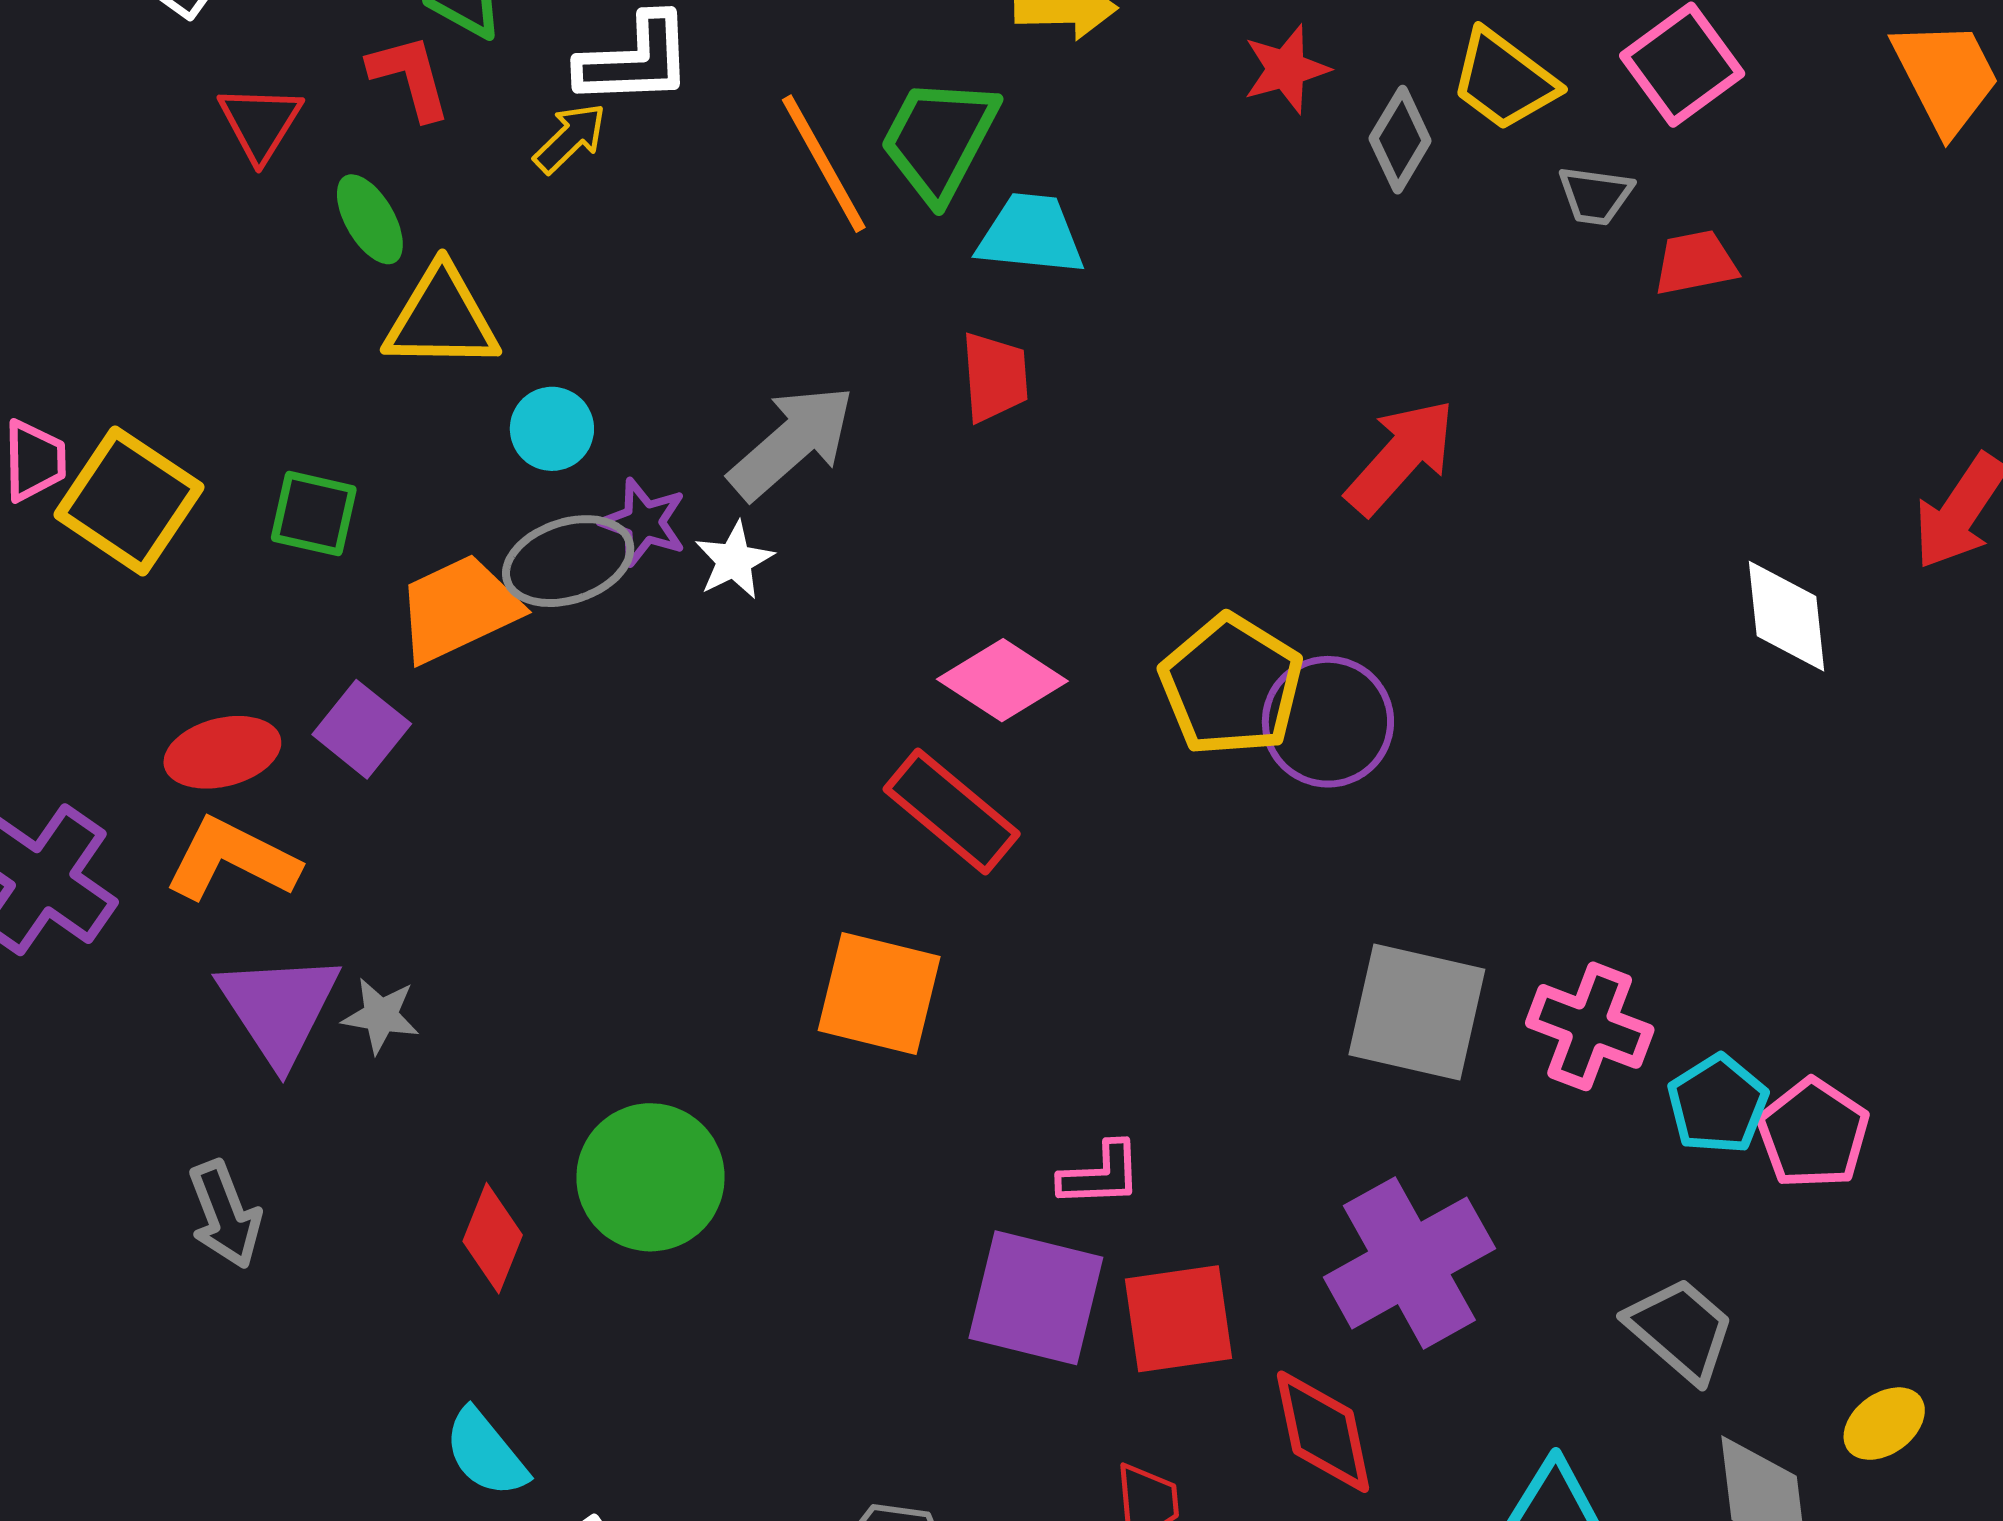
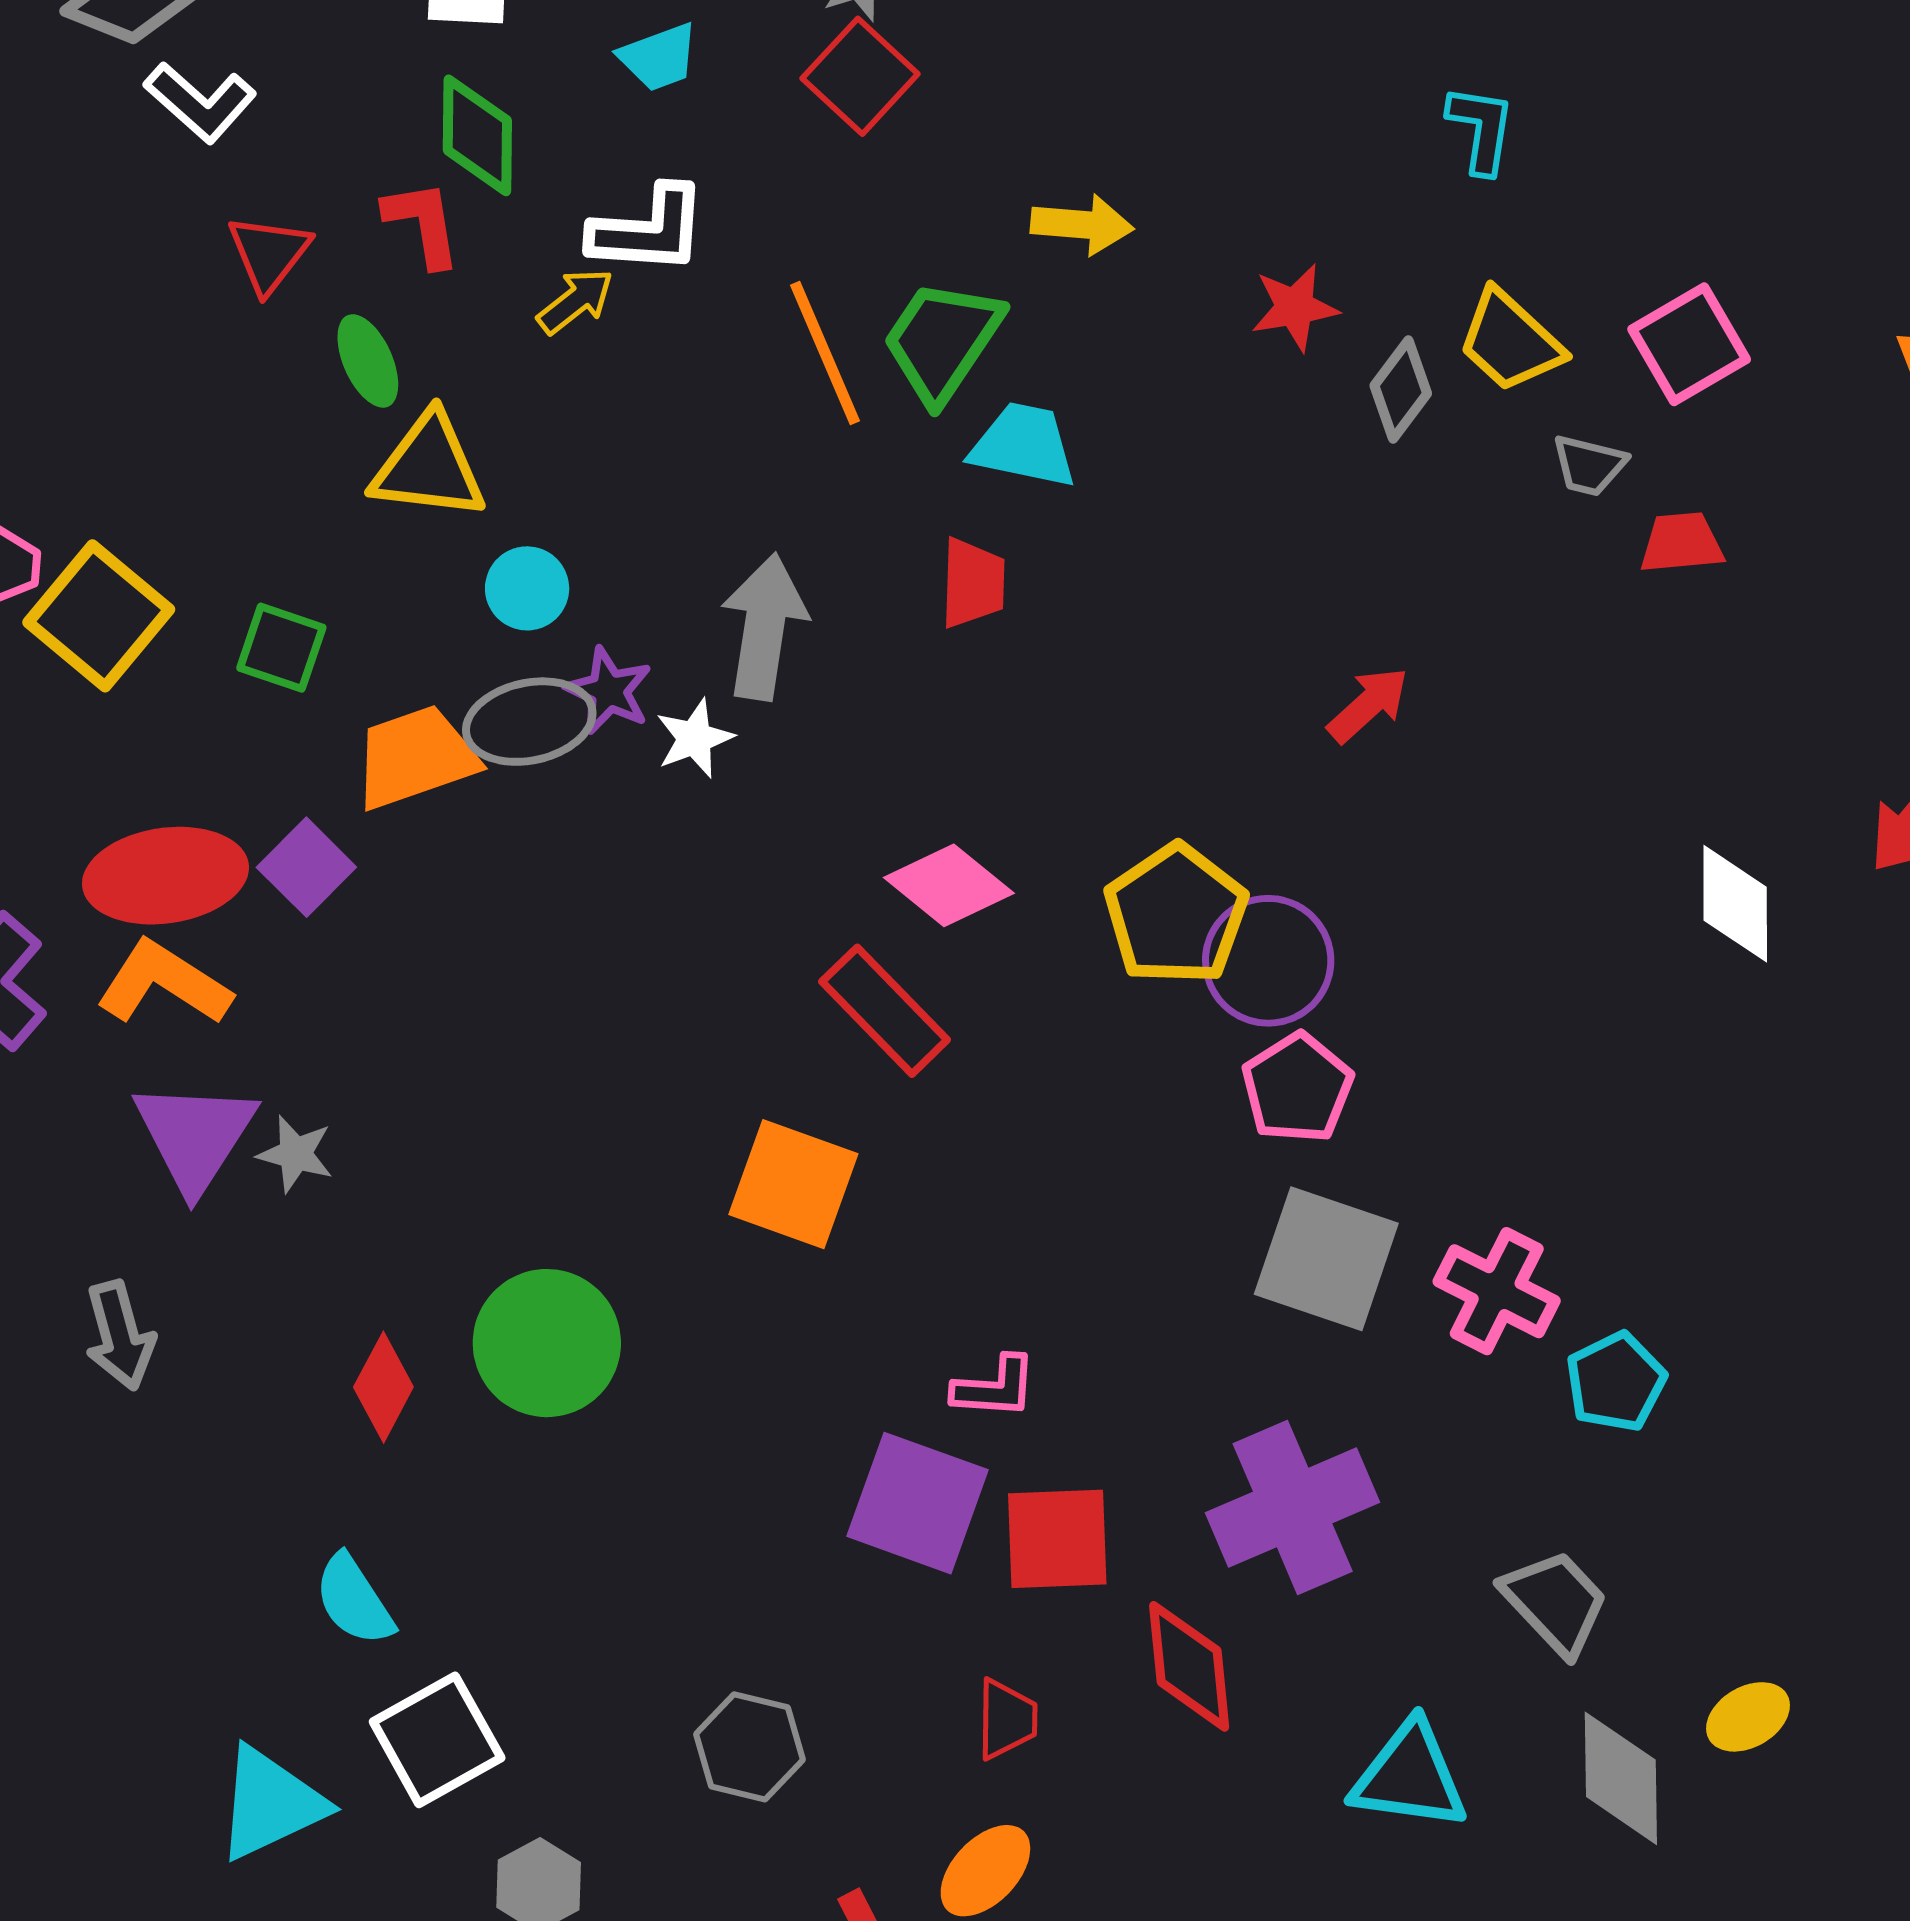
gray arrow: (792, 442) -> (764, 627), turned -46
red arrow: (1401, 457) -> (1368, 705), size x0.7
red ellipse: (222, 752) -> (165, 876), size x1.4
pink pentagon: (1813, 1134) -> (1297, 1088), moved

